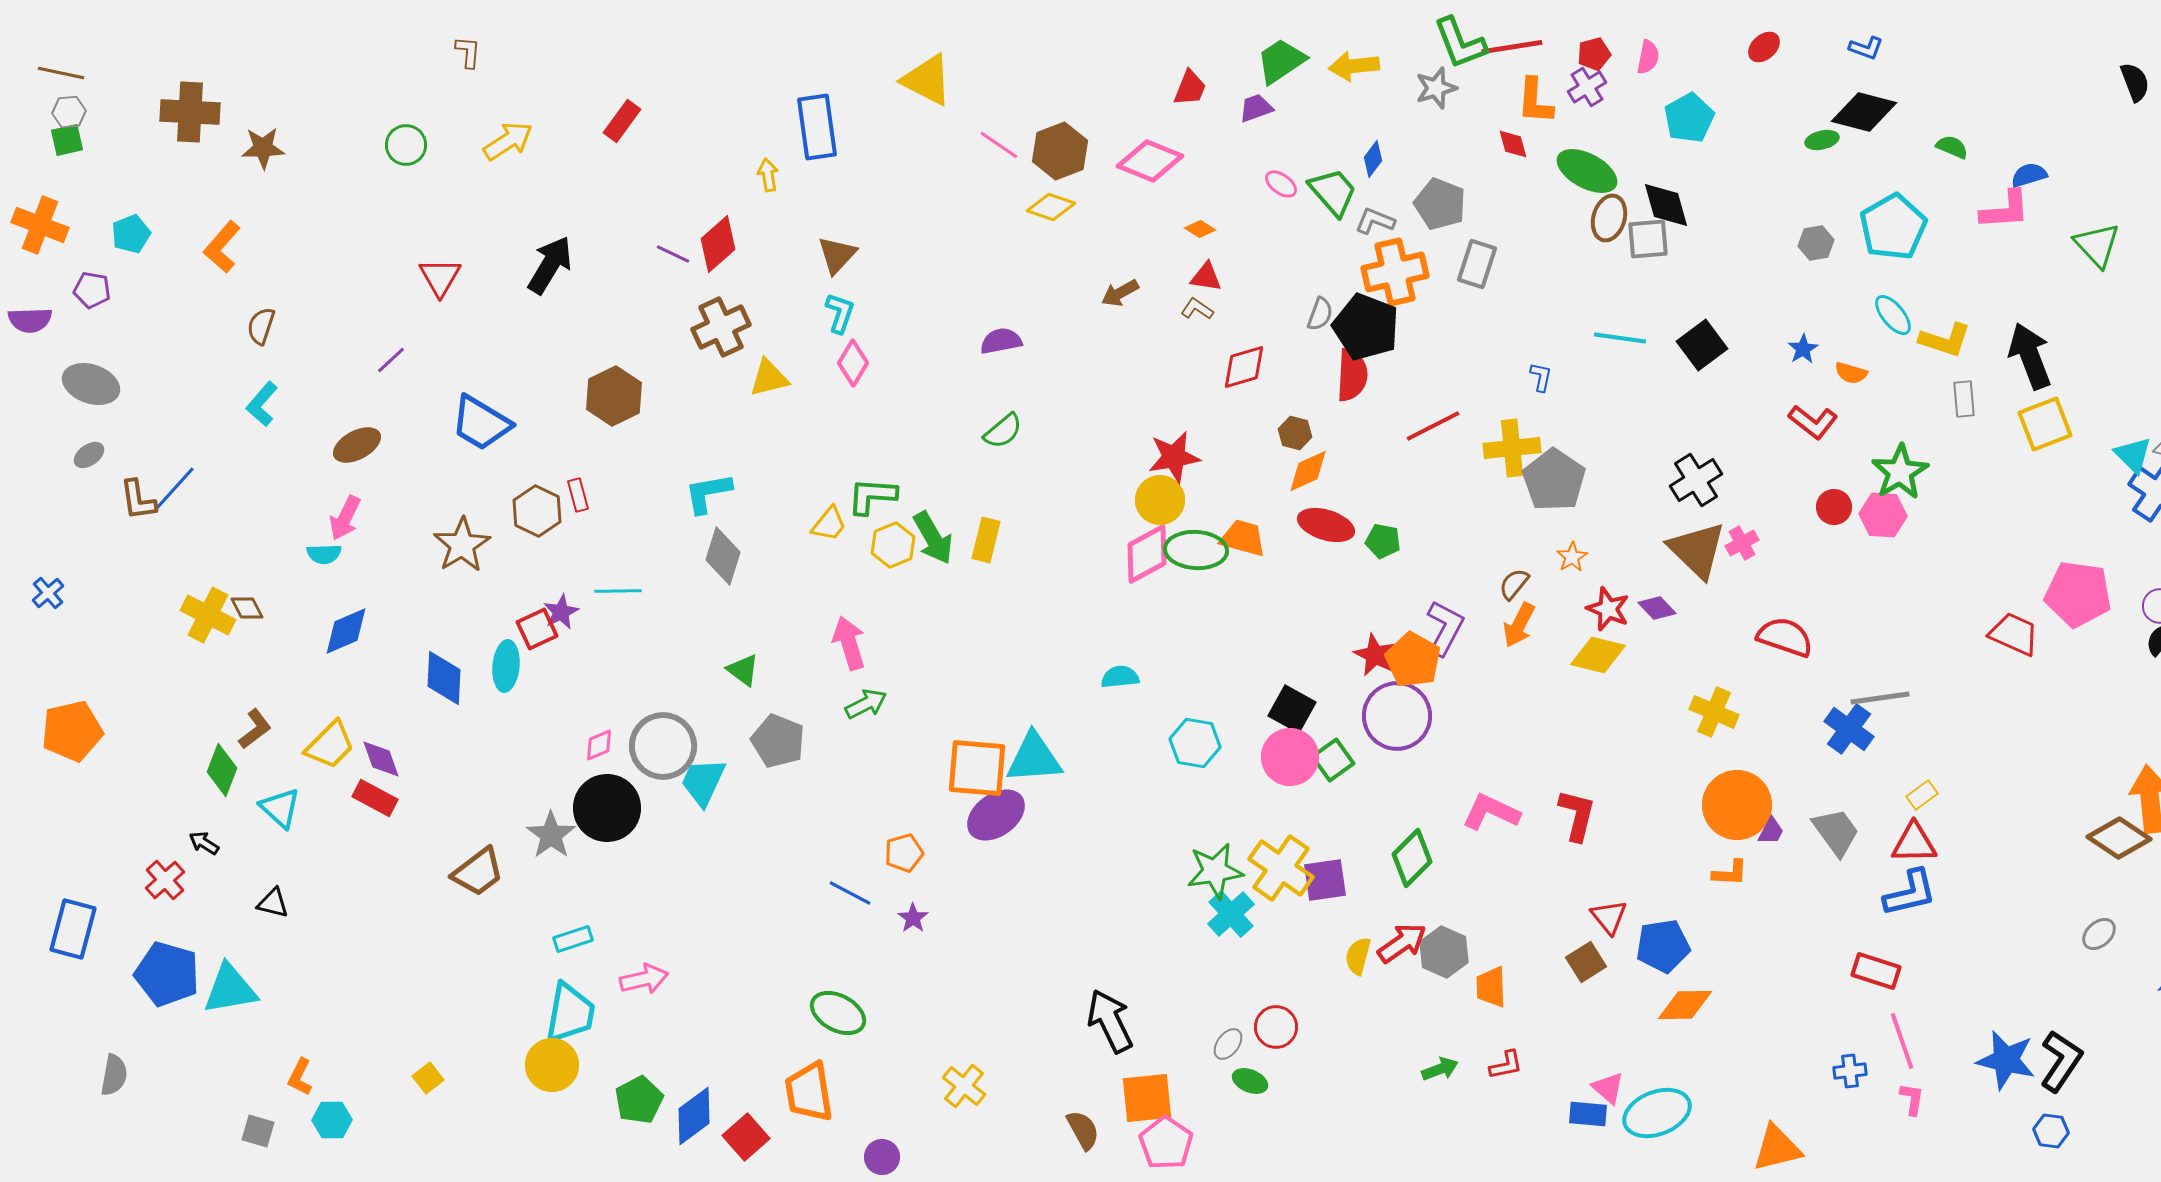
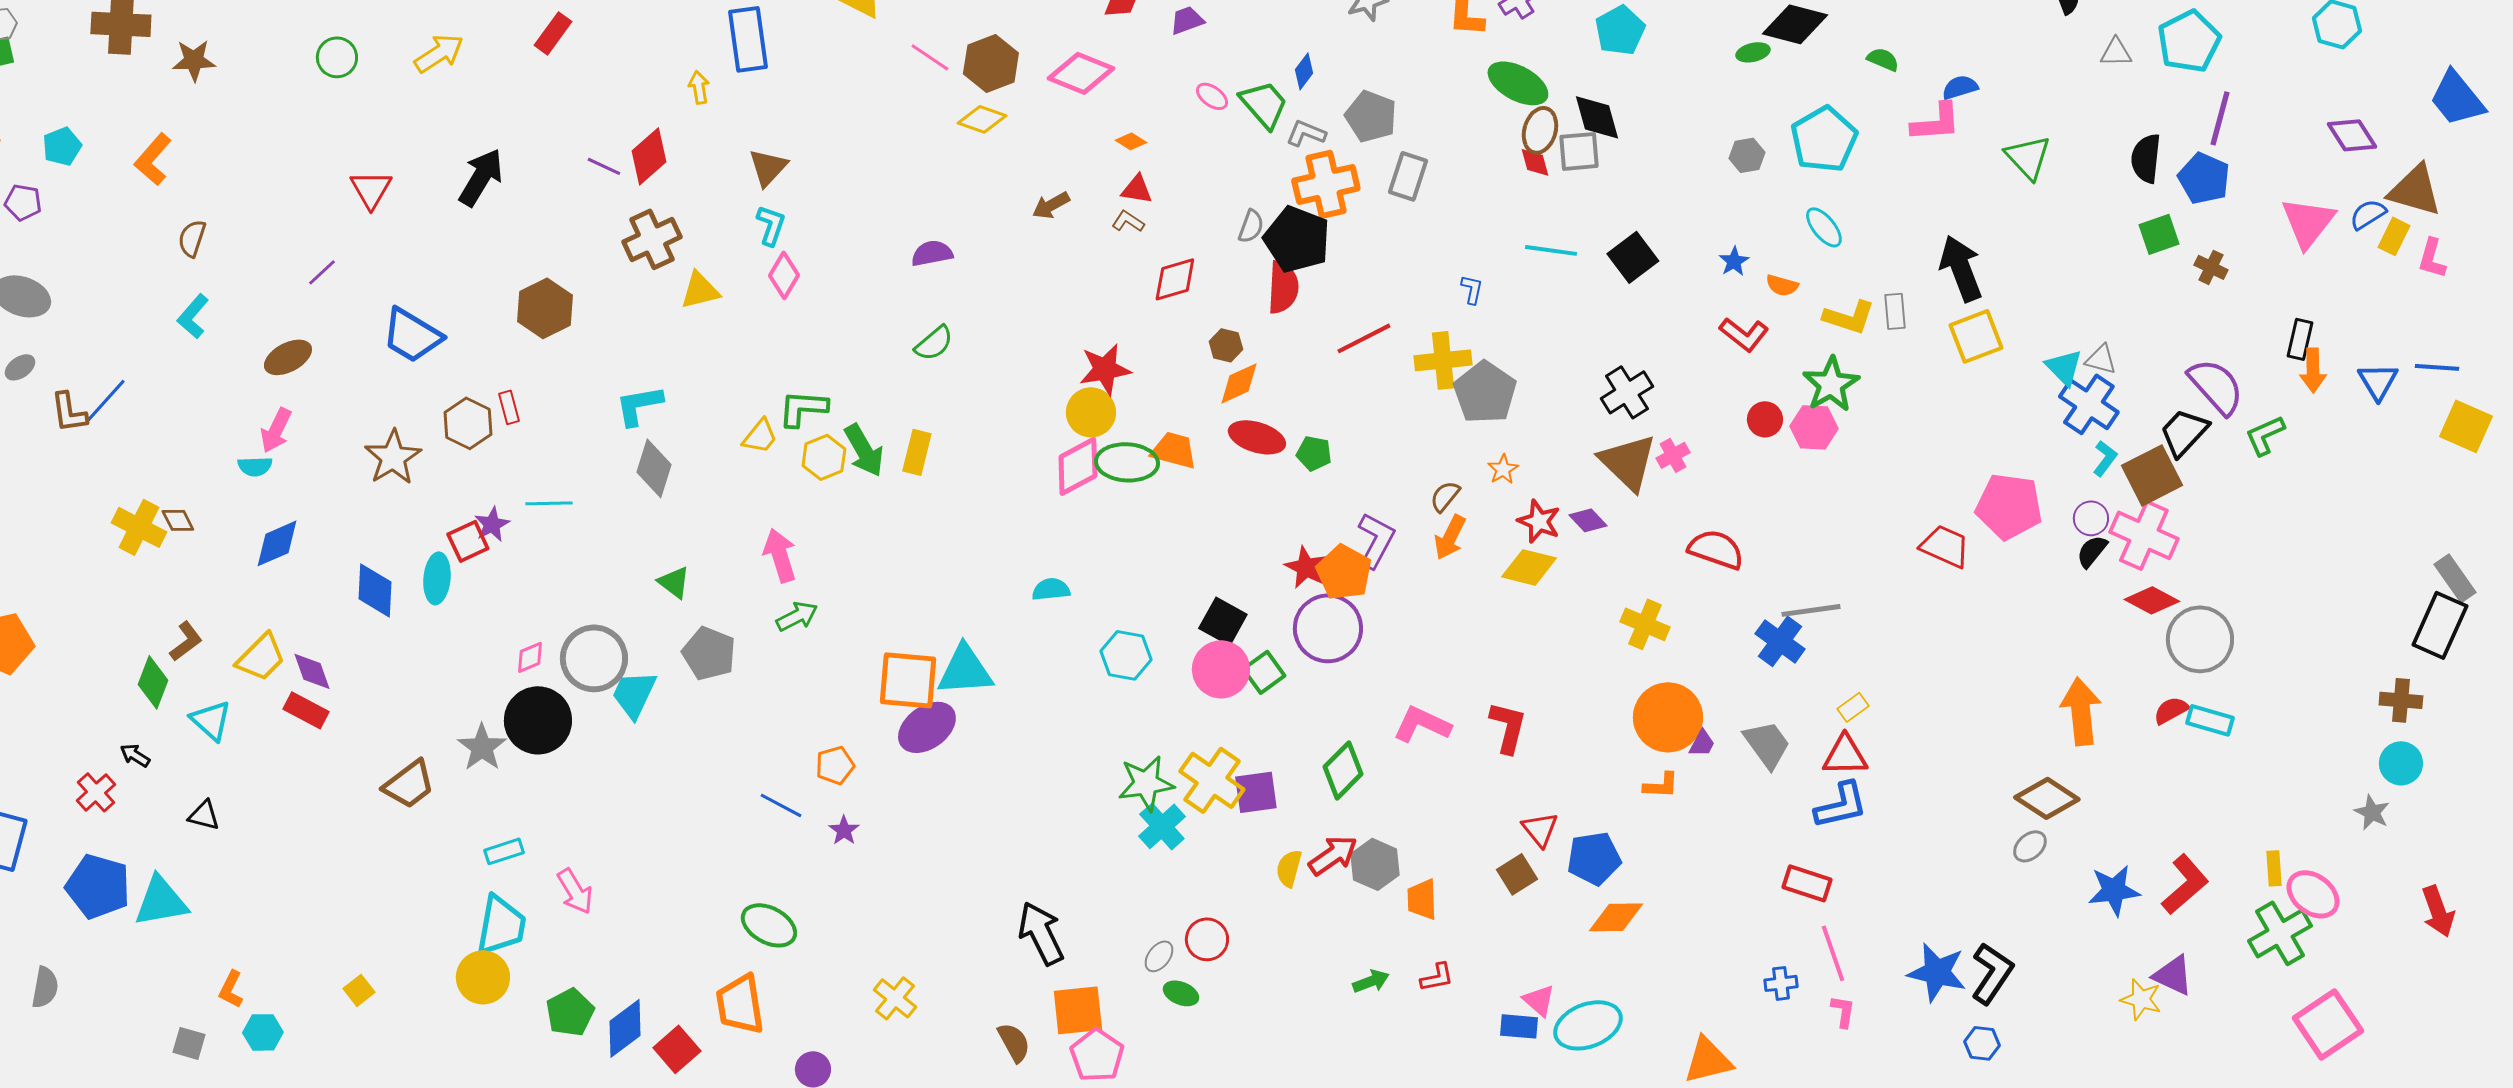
red diamond: (1513, 144) -> (1535, 162), moved
yellow L-shape: (1945, 340) -> (1849, 317), moved
brown diamond: (2119, 838) -> (2047, 798), moved
pink arrow: (644, 979) -> (575, 891), turned 72

